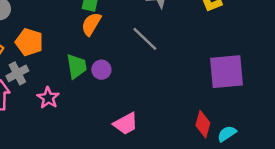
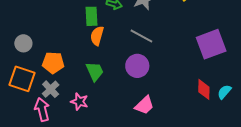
purple circle: (101, 70) -> (137, 66), moved, size x1.5

